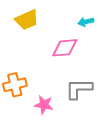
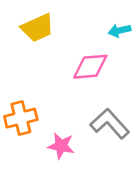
gray L-shape: (79, 89) -> (110, 124), turned 48

